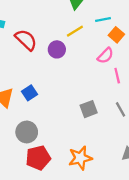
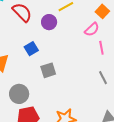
blue square: (30, 93) -> (31, 49), moved
gray square: (89, 109) -> (48, 70), moved

